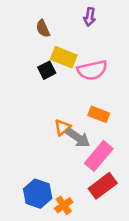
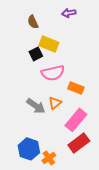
purple arrow: (90, 17) -> (69, 13), turned 72
pink semicircle: (92, 70) -> (53, 73), moved
orange triangle: (62, 127) -> (55, 103), moved
gray arrow: (78, 138) -> (36, 106), moved

